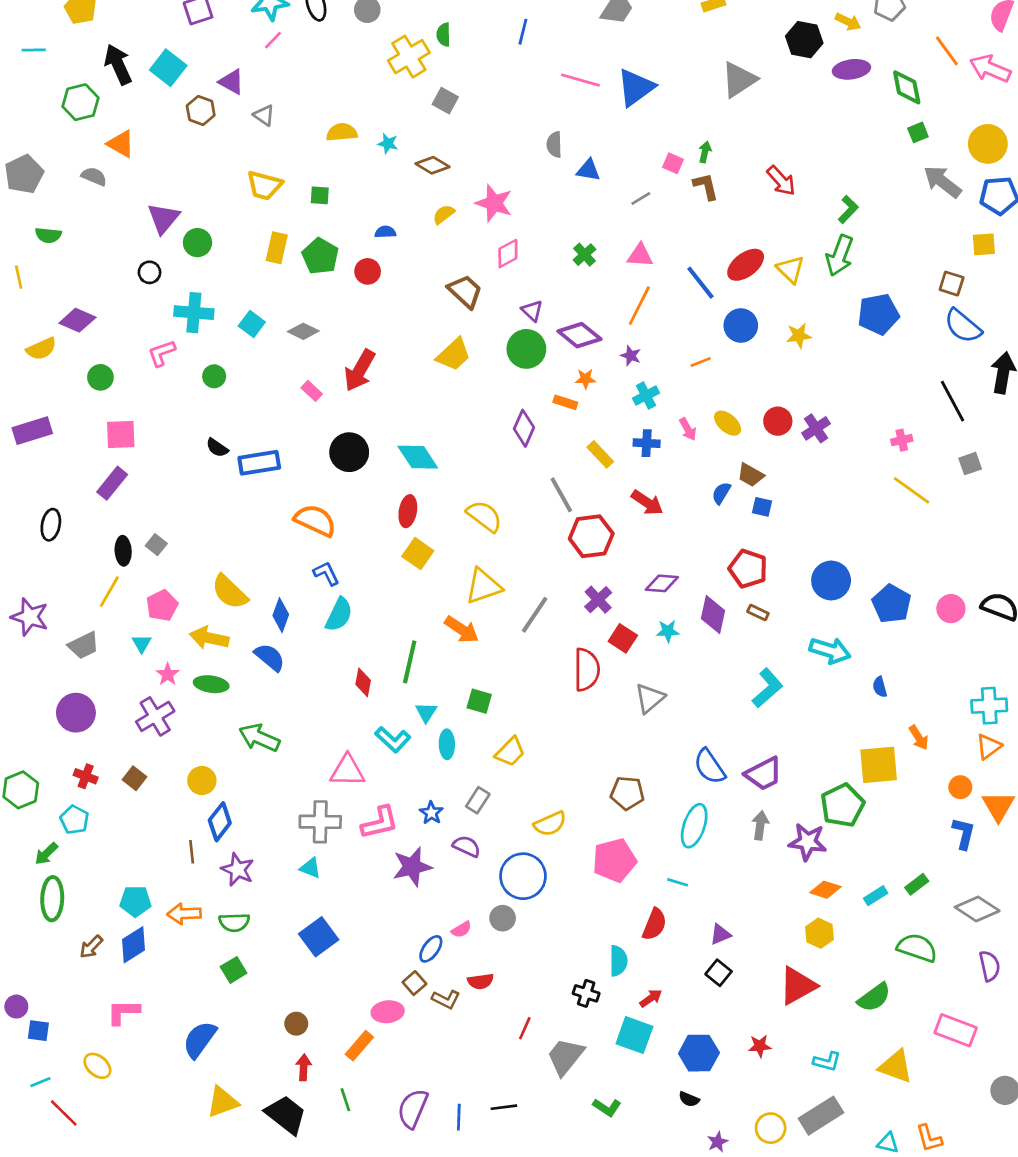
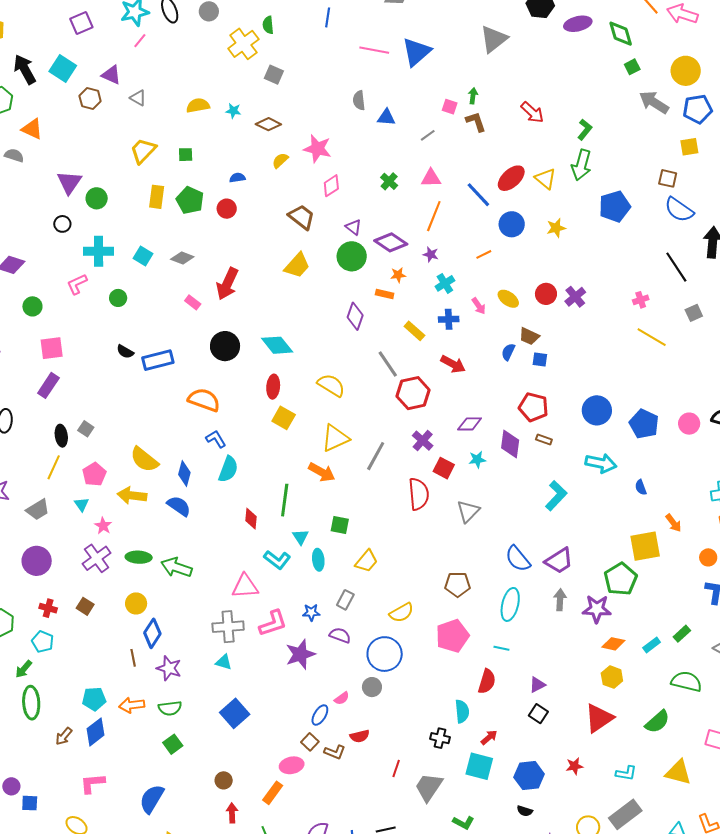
yellow trapezoid: (264, 185) -> (143, 151), turned 124
green ellipse: (211, 684) -> (139, 557), moved
blue star: (431, 813) -> (311, 612), turned -30

